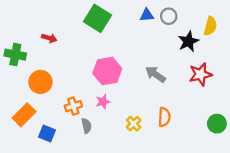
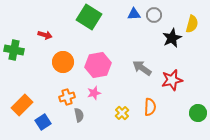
red star: (200, 74) -> (172, 80), moved
orange circle: (40, 82) -> (63, 62), moved
blue square: (47, 133) -> (43, 122), turned 35

